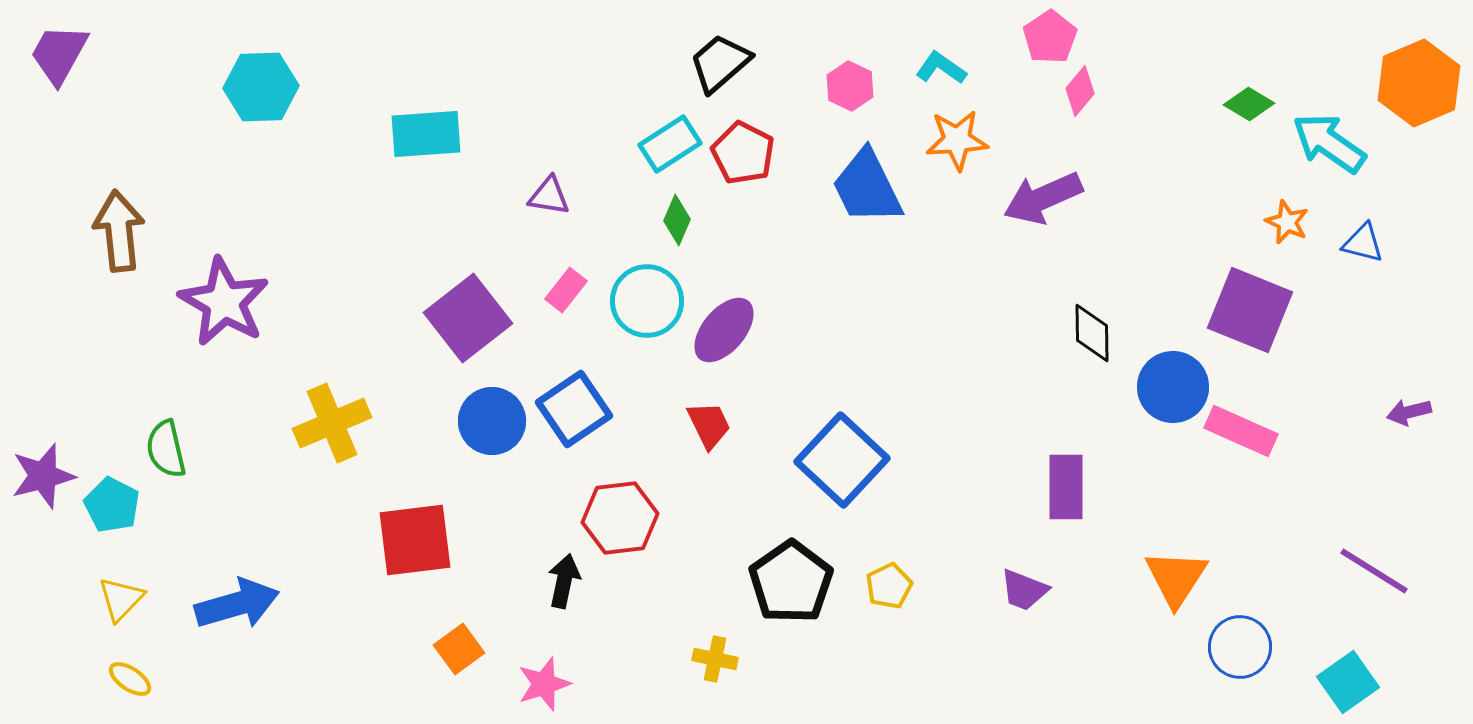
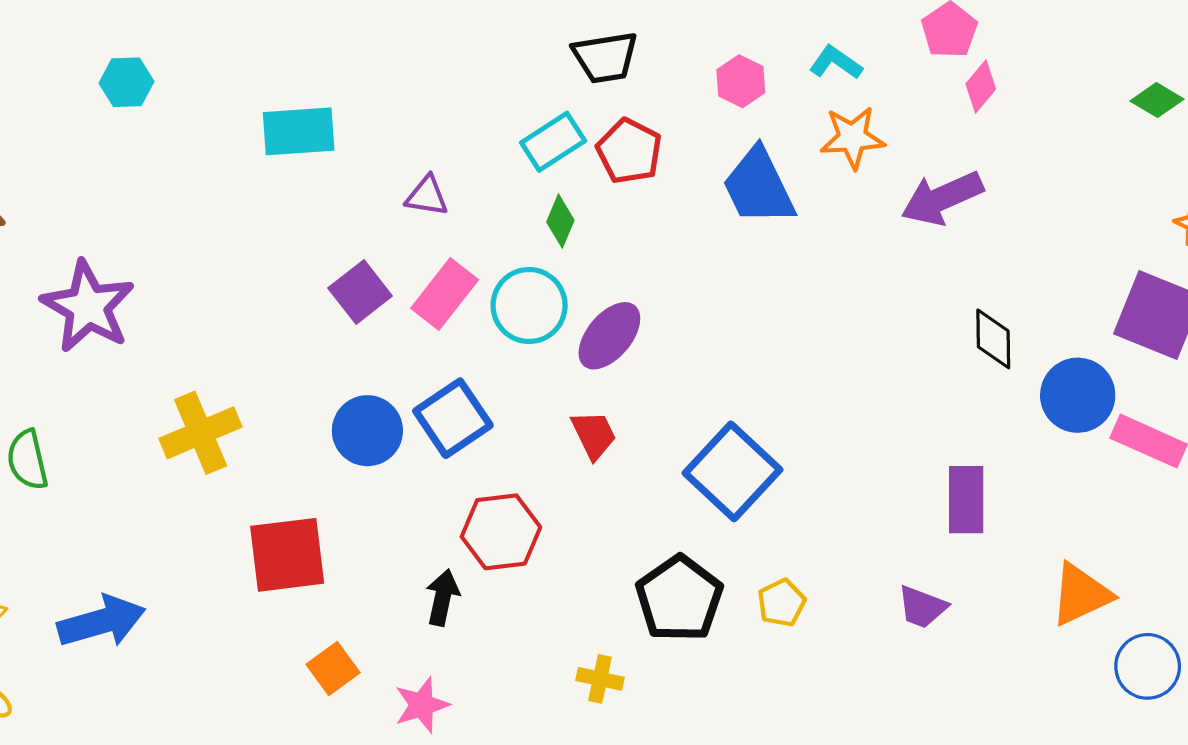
black trapezoid: (720, 63) -> (605, 57), turned -148
cyan hexagon: (261, 87) -> (126, 82), size x0.7
pink rectangle: (566, 290) -> (445, 294), size x1.5
purple square: (468, 318) -> (360, 292), moved, size x0.7
orange triangle: (1176, 578) -> (1081, 594), turned 32

